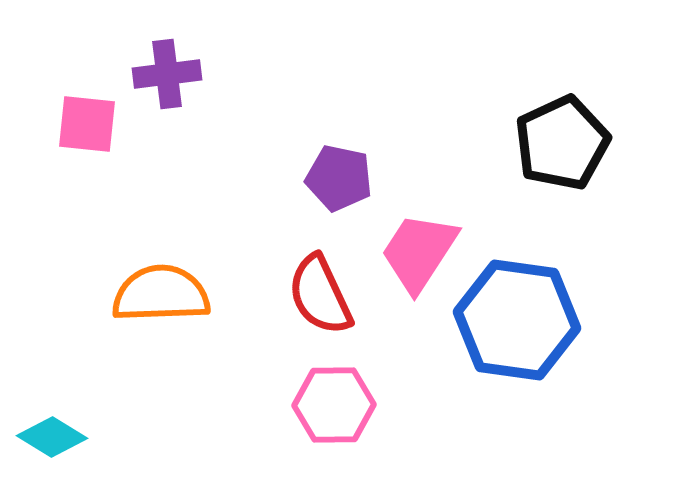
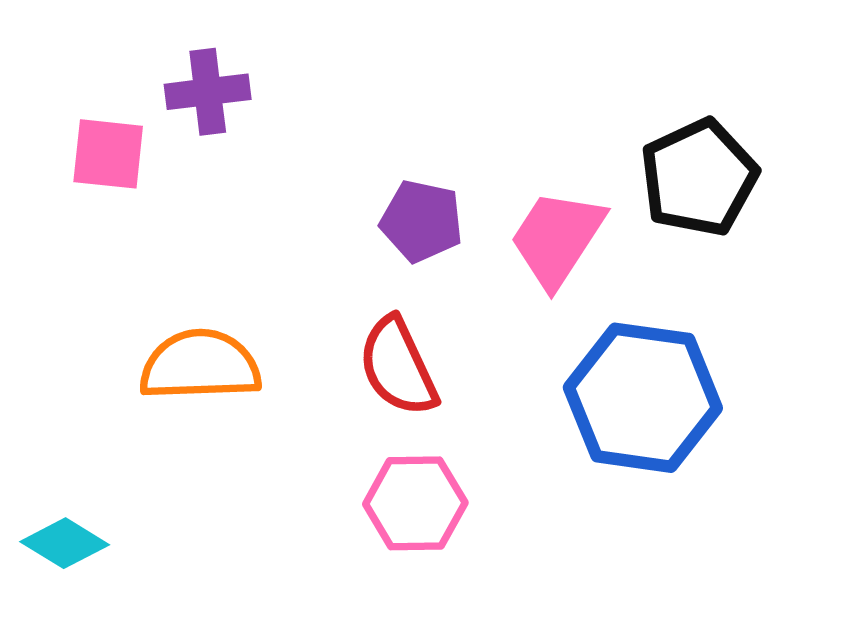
pink trapezoid: (419, 252) -> (557, 239), moved

